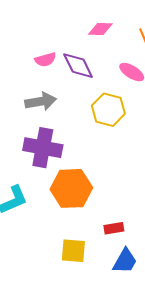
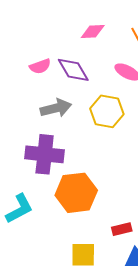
gray arrow: (41, 101) -> (56, 108), moved

